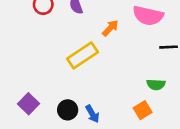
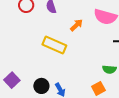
yellow rectangle: (82, 55) -> (54, 45), turned 55

